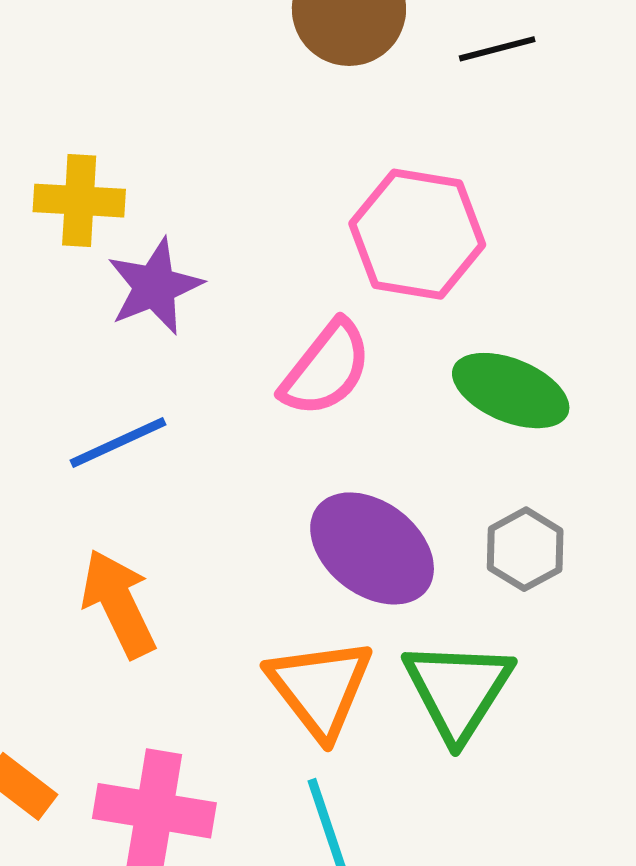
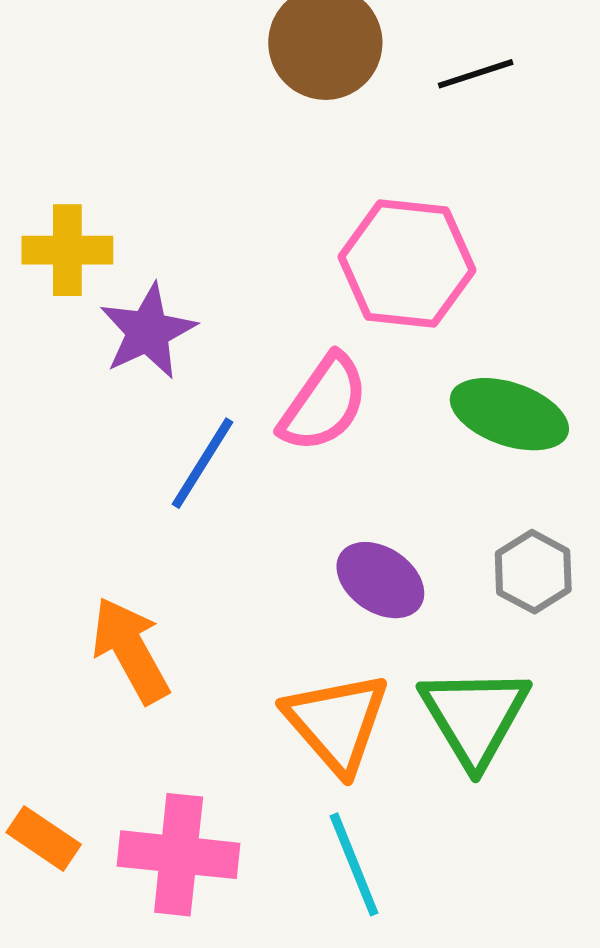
blue line: (118, 443) -> (203, 463), moved, turned -30
purple ellipse: (372, 548) -> (380, 580), size x0.7

